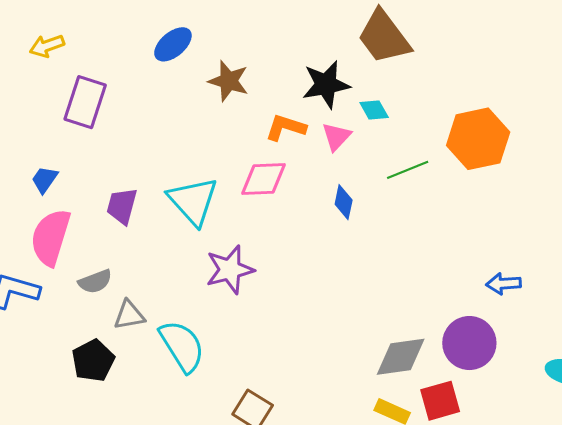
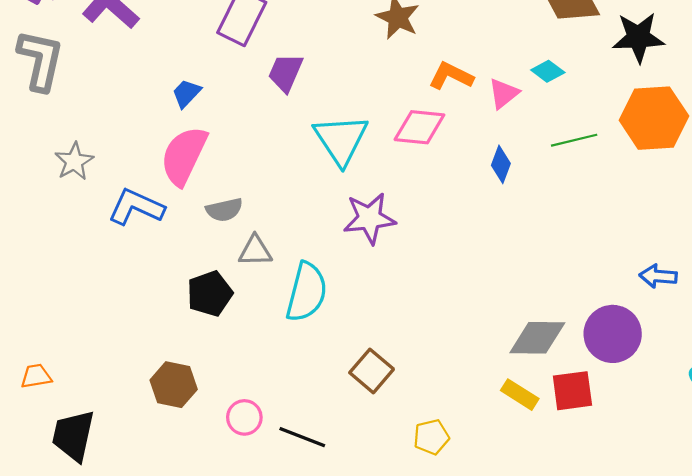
black star: (326, 84) -> (638, 37), moved
cyan diamond: (374, 110) -> (548, 71), turned -32
purple trapezoid: (122, 206) -> (285, 73), moved
cyan semicircle: (182, 346) -> (307, 292), turned 38

